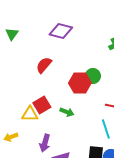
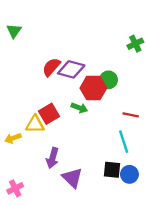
purple diamond: (61, 31) -> (71, 69), moved
green arrow: (67, 112) -> (79, 108), moved
yellow arrow: (11, 137) -> (13, 138), moved

